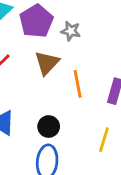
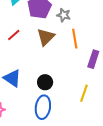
orange line: (78, 84) -> (75, 39), moved

